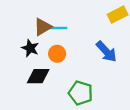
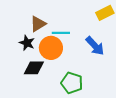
cyan line: (57, 28) -> (61, 33), moved
orange circle: (57, 54) -> (51, 48), size x1.5

